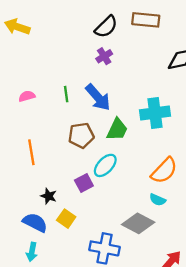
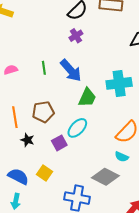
brown pentagon: (81, 135) -> (43, 112), moved
black star: (49, 196) -> (27, 140), moved

